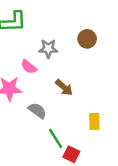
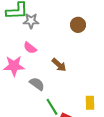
gray star: (48, 49) -> (31, 21), moved
yellow rectangle: (94, 121) -> (90, 103), moved

